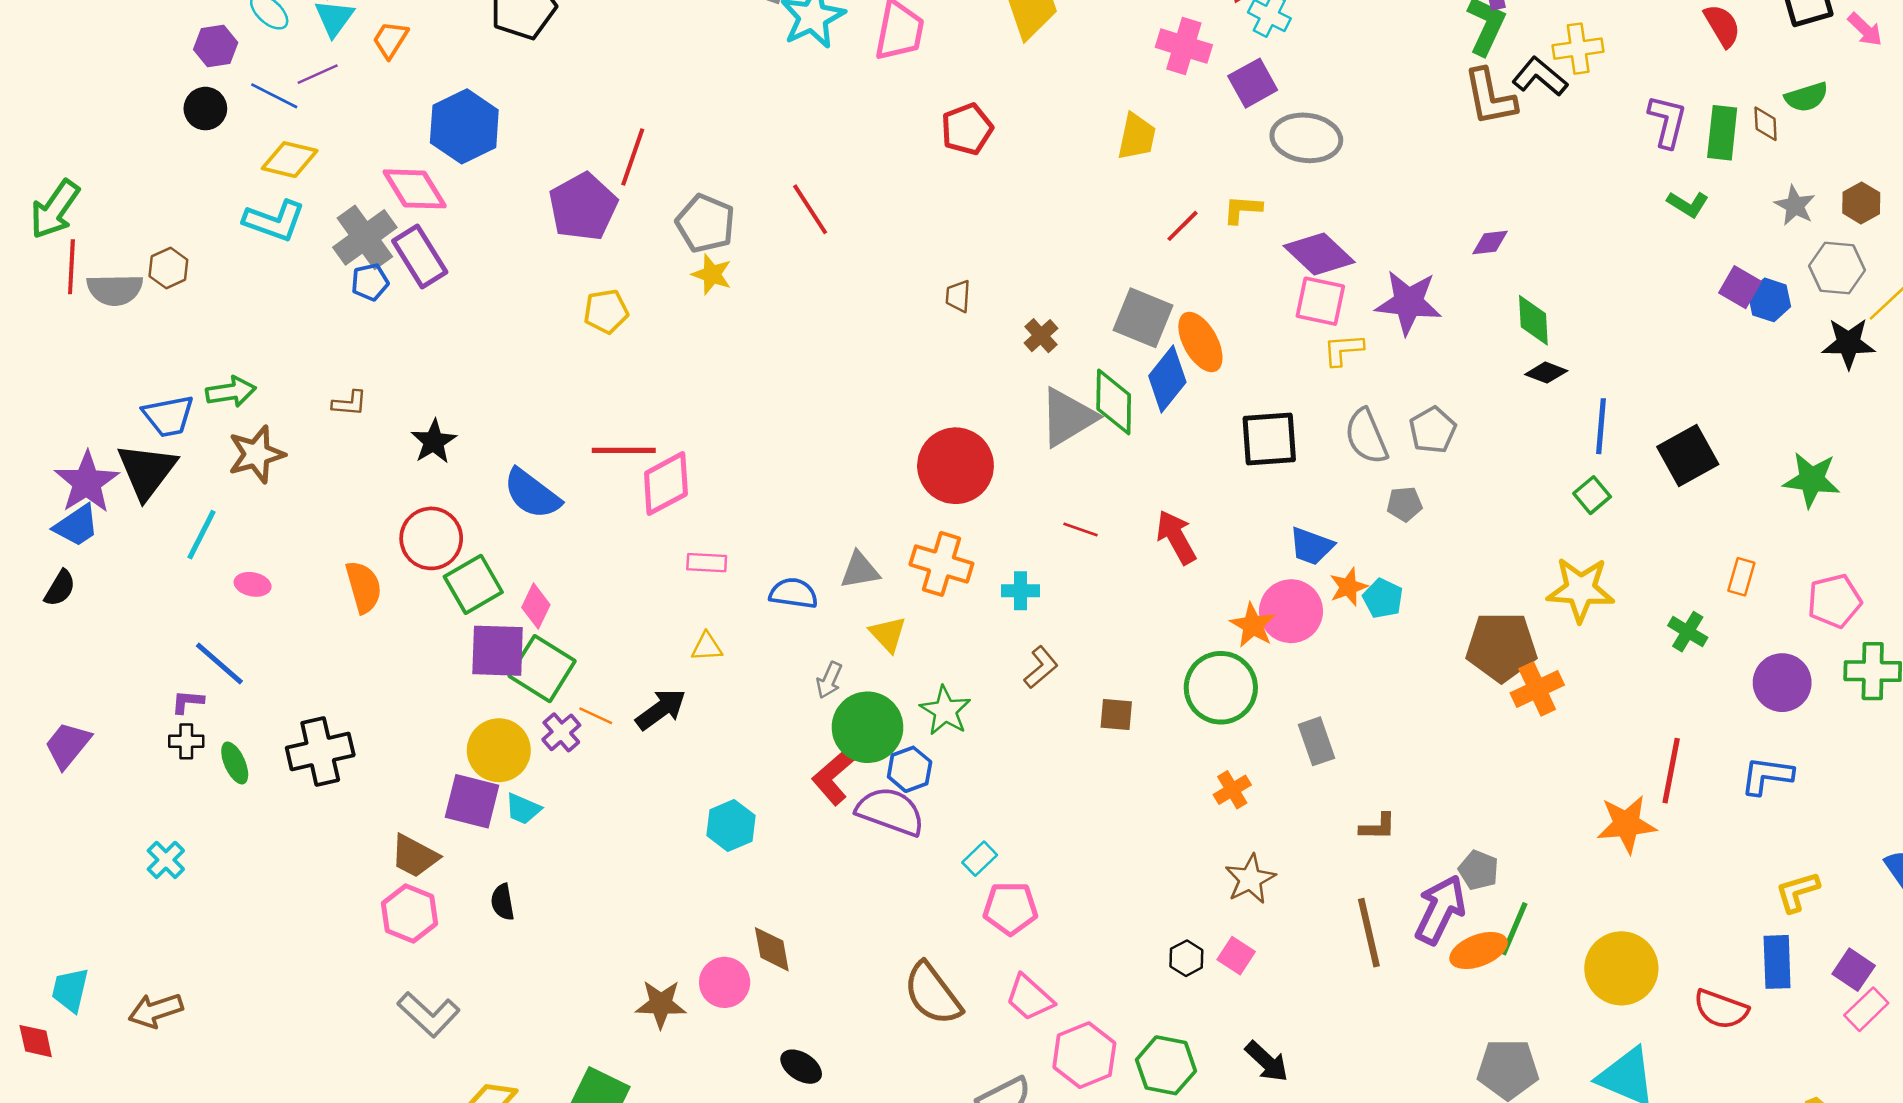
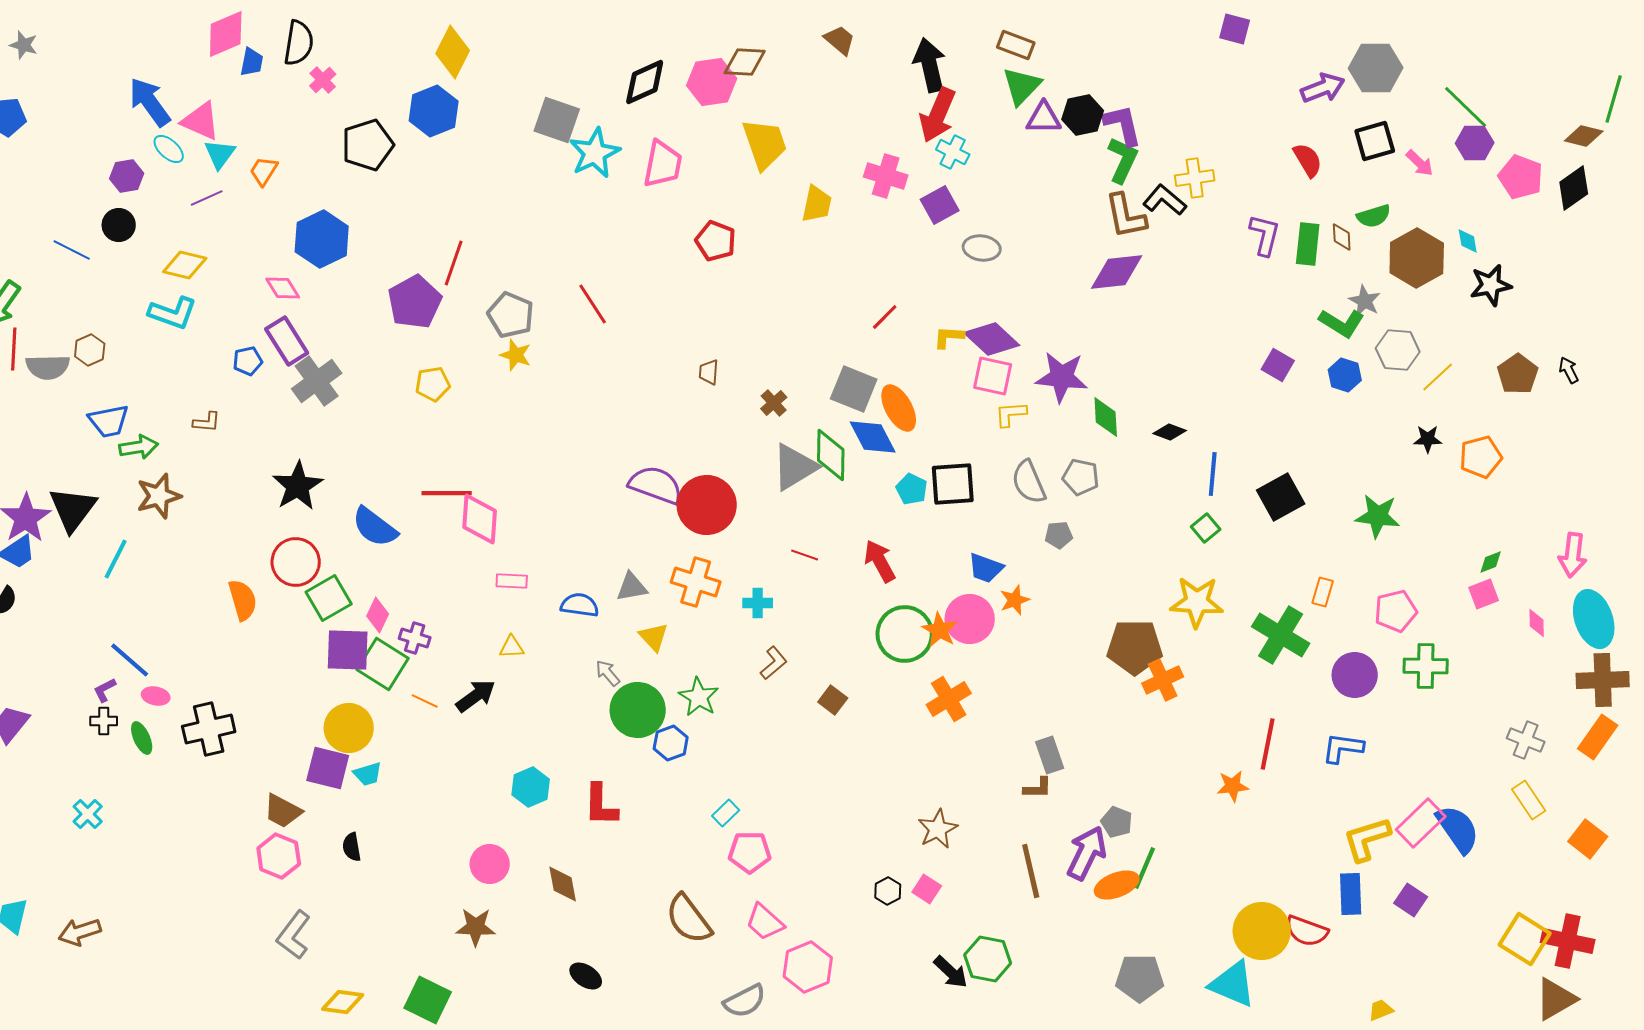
blue line: (274, 96) -> (72, 250), moved
red pentagon: (967, 129) -> (716, 241), turned -30
yellow trapezoid: (1137, 137) -> (817, 204), moved
gray ellipse: (1306, 138) -> (982, 248), size x0.7
pink diamond: (415, 189) -> (283, 288), size x0.7
brown hexagon: (1861, 203) -> (1417, 258), moved, size x1.8
green L-shape: (1688, 204) -> (1342, 323), moved, size x1.4
yellow L-shape: (1243, 209) -> (949, 337), moved
gray cross: (365, 237) -> (317, 381), moved
purple diamond: (1490, 242) -> (1117, 272), moved, size x1.8
purple square: (1740, 287) -> (1278, 365), moved
green diamond: (1533, 320) -> (1106, 417), moved
black star: (1848, 343) -> (1428, 439), moved, size x0.7
blue diamond: (1167, 379) -> (873, 437), turned -66
brown L-shape: (350, 403) -> (207, 422), moved
blue trapezoid: (168, 416) -> (109, 421), moved
gray pentagon: (1433, 430) -> (1081, 477), turned -30
black star: (434, 441) -> (298, 486), size x1.4
pink diamond: (666, 484) -> (480, 519), turned -58
pink ellipse: (253, 584) -> (156, 696), moved
cyan pentagon: (1383, 598) -> (912, 489), moved
green cross: (1688, 632) -> (1281, 635), size x1.8
gray arrow: (829, 680) -> (608, 673), turned 116
green circle: (1221, 688) -> (905, 634), moved
purple L-shape: (188, 702) -> (105, 690), turned -32
brown square: (1116, 714) -> (833, 700), turned 32
purple cross: (561, 732) -> (415, 638), moved, turned -32
gray rectangle: (1317, 741) -> (1050, 755), moved
red L-shape: (834, 776) -> (601, 805), moved, turned -48
orange cross: (1232, 790) -> (949, 699), moved, size x1.5
cyan trapezoid: (523, 809) -> (368, 774), turned -40
purple semicircle: (890, 811) -> (656, 485), moved
orange star: (1627, 824) -> (1233, 786), size x0.7
yellow L-shape: (1797, 892) -> (1367, 839), size x1.4
yellow circle: (1621, 968) -> (1262, 931), moved
pink circle: (725, 982) -> (490, 864), moved
pink rectangle: (1866, 1009) -> (1421, 823), moved, size x1.4
gray L-shape: (429, 1014) -> (294, 935), turned 84
green hexagon: (1166, 1065) -> (988, 959), moved

